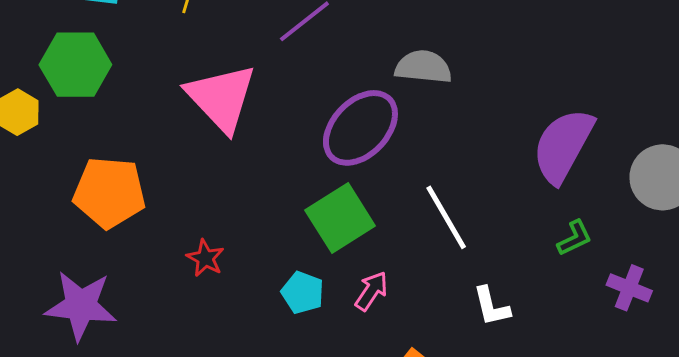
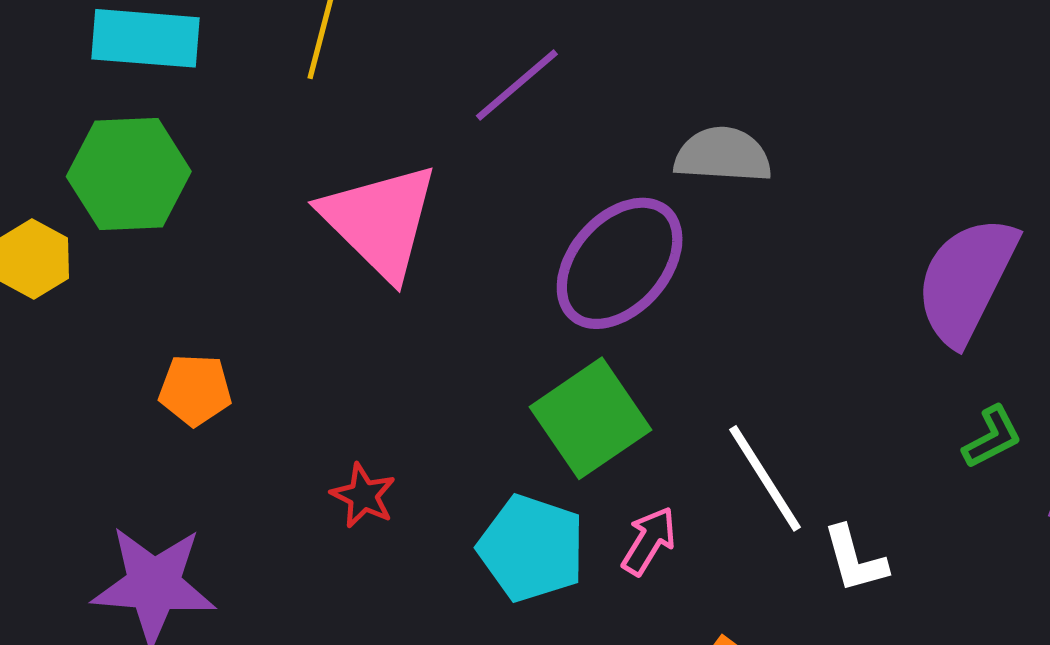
orange pentagon: (109, 192) -> (195, 390), size x0.6
white line: (446, 217) -> (765, 478), moved
cyan pentagon: (303, 293) -> (532, 548), size x1.5

